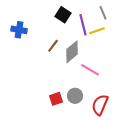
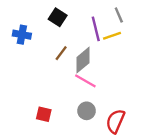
black square: (63, 15) -> (58, 17), moved
pink line: (90, 70) -> (85, 81), moved
red square: (56, 99) -> (44, 114), moved, turned 32

